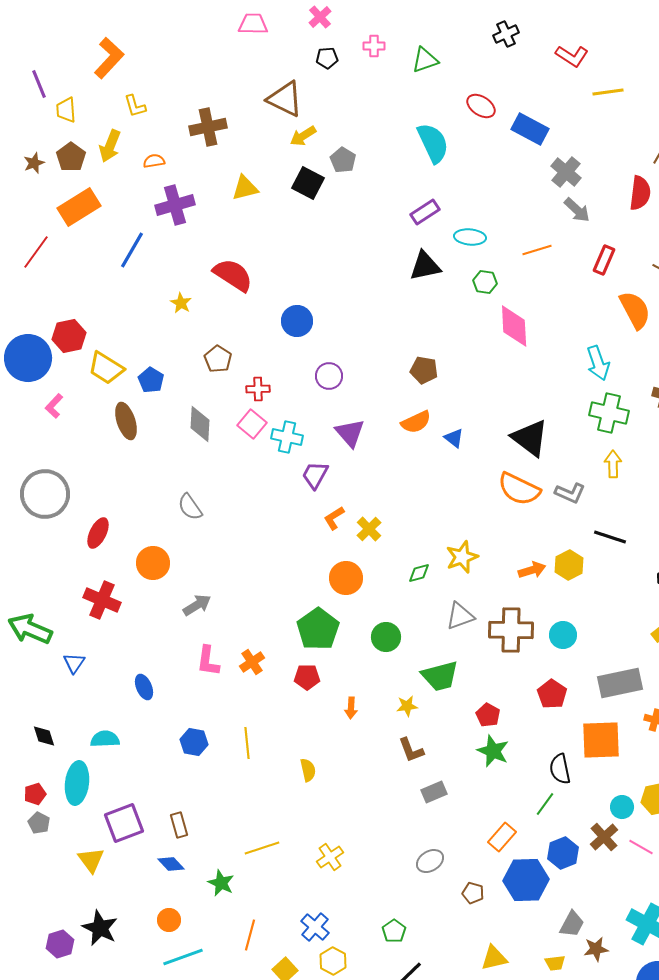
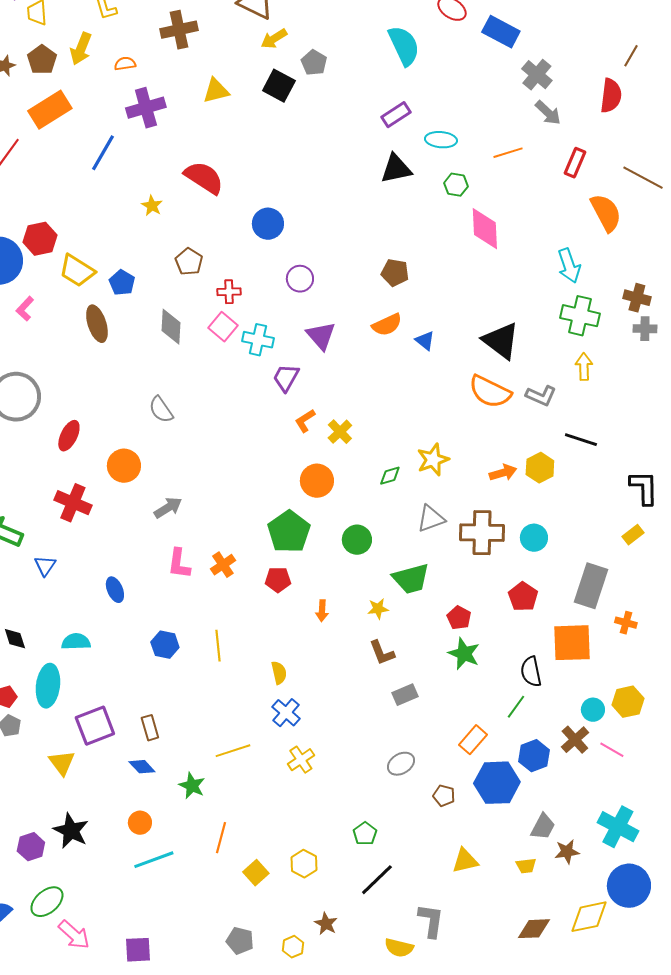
gray rectangle: (620, 683) -> (591, 586), turned -60
blue cross: (315, 927) -> (286, 713), moved

